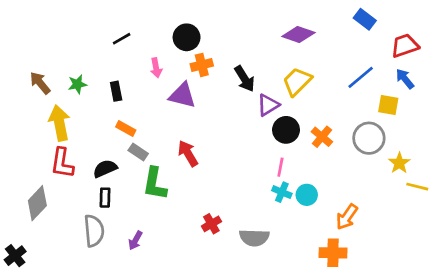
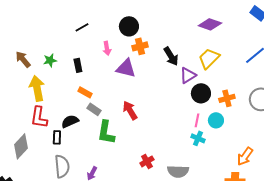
orange cross: (322, 137) -> (227, 98), turned 35
cyan circle: (307, 195) -> (216, 120), moved
black rectangle: (105, 198) -> (57, 137), moved

